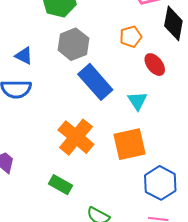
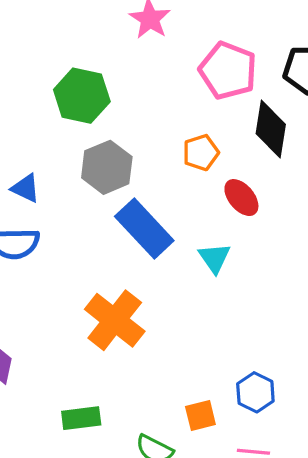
orange square: (130, 144) -> (200, 416), moved, size x0.6
blue hexagon: (160, 183) -> (255, 392), size x0.7
green rectangle: (60, 185) -> (81, 418), moved, turned -35

